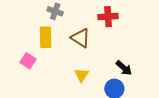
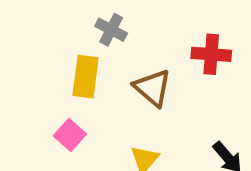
pink square: (28, 61) -> (70, 135), moved

